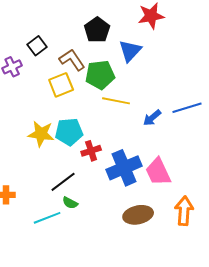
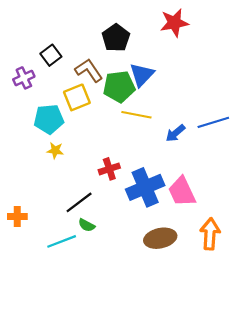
blue triangle: (130, 51) -> (142, 75), moved
cyan pentagon: (69, 132) -> (49, 119), moved
yellow star: (41, 134) -> (55, 150), size x0.6

